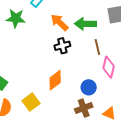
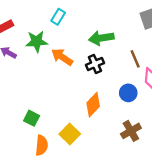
orange arrow: (59, 22) -> (62, 57), moved
green arrow: (85, 24) -> (101, 38), moved
blue circle: (89, 87) -> (128, 93), moved

